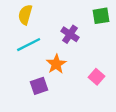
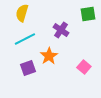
purple square: (39, 86) -> (28, 68), moved

